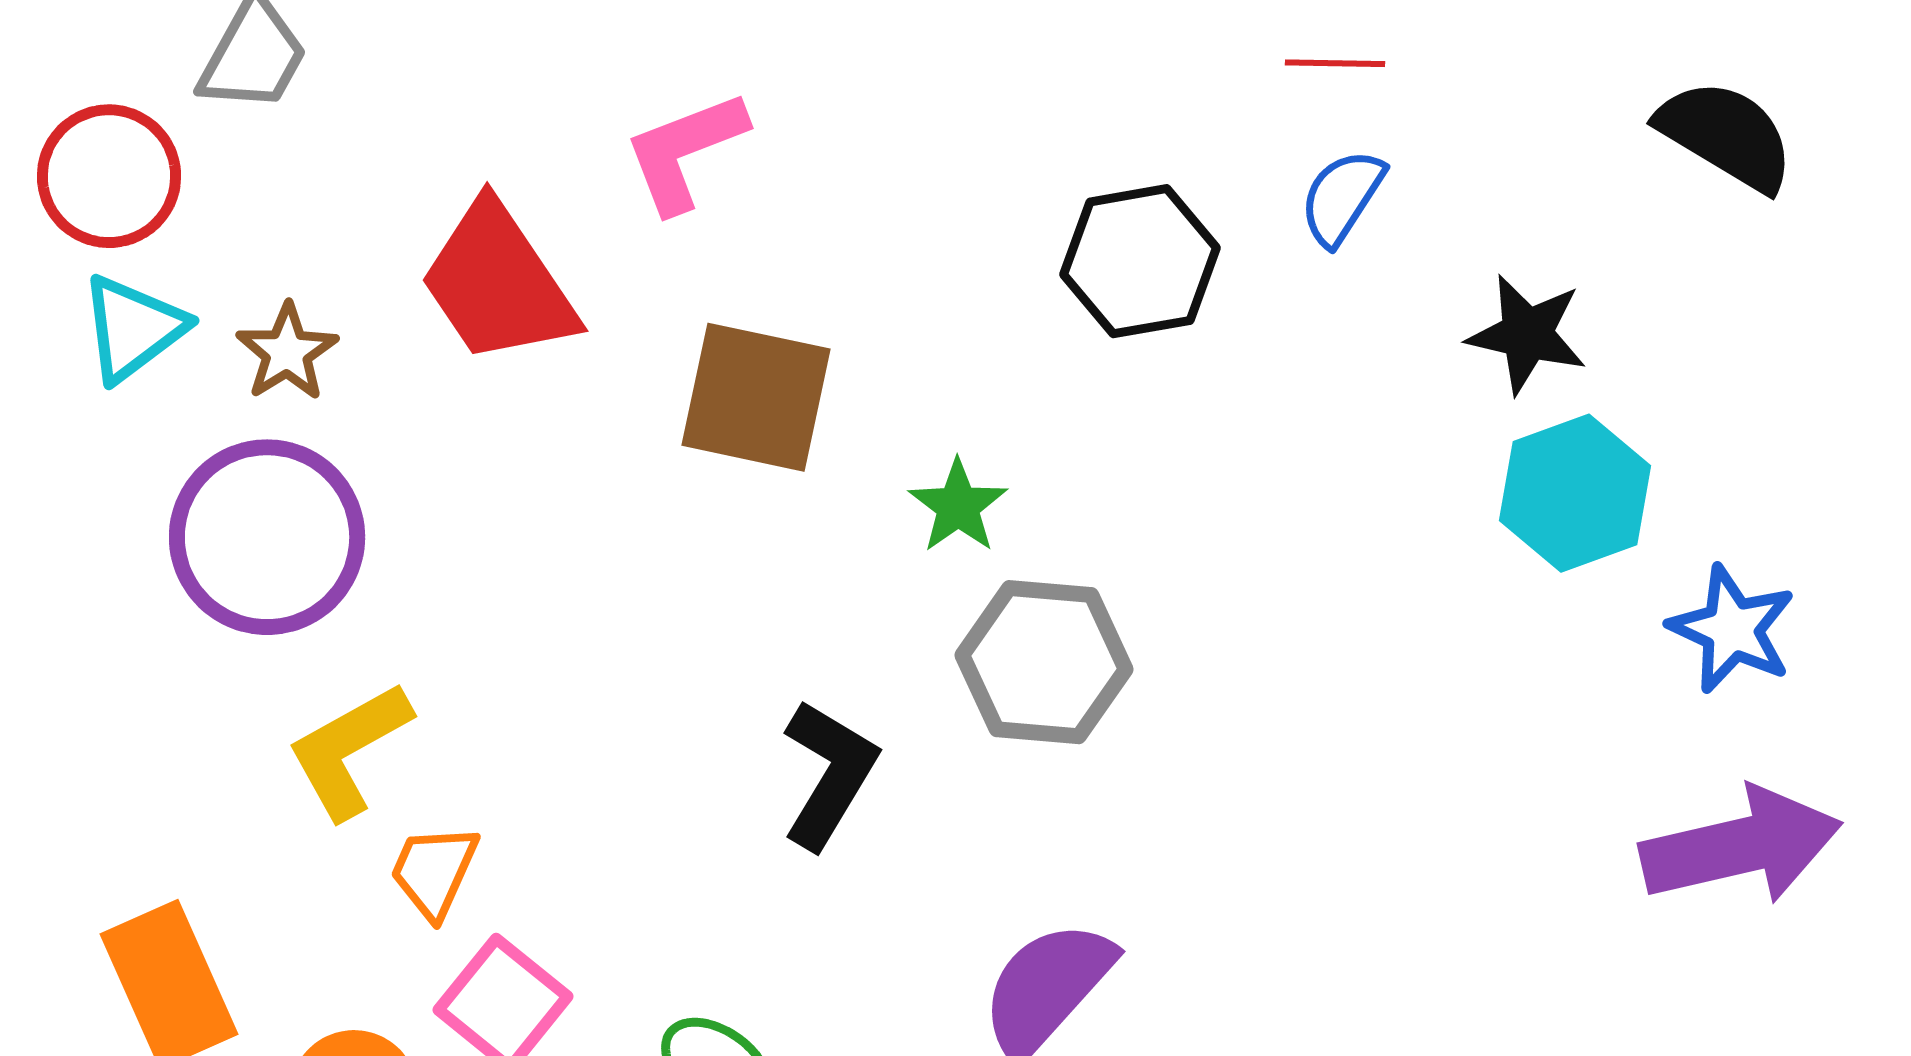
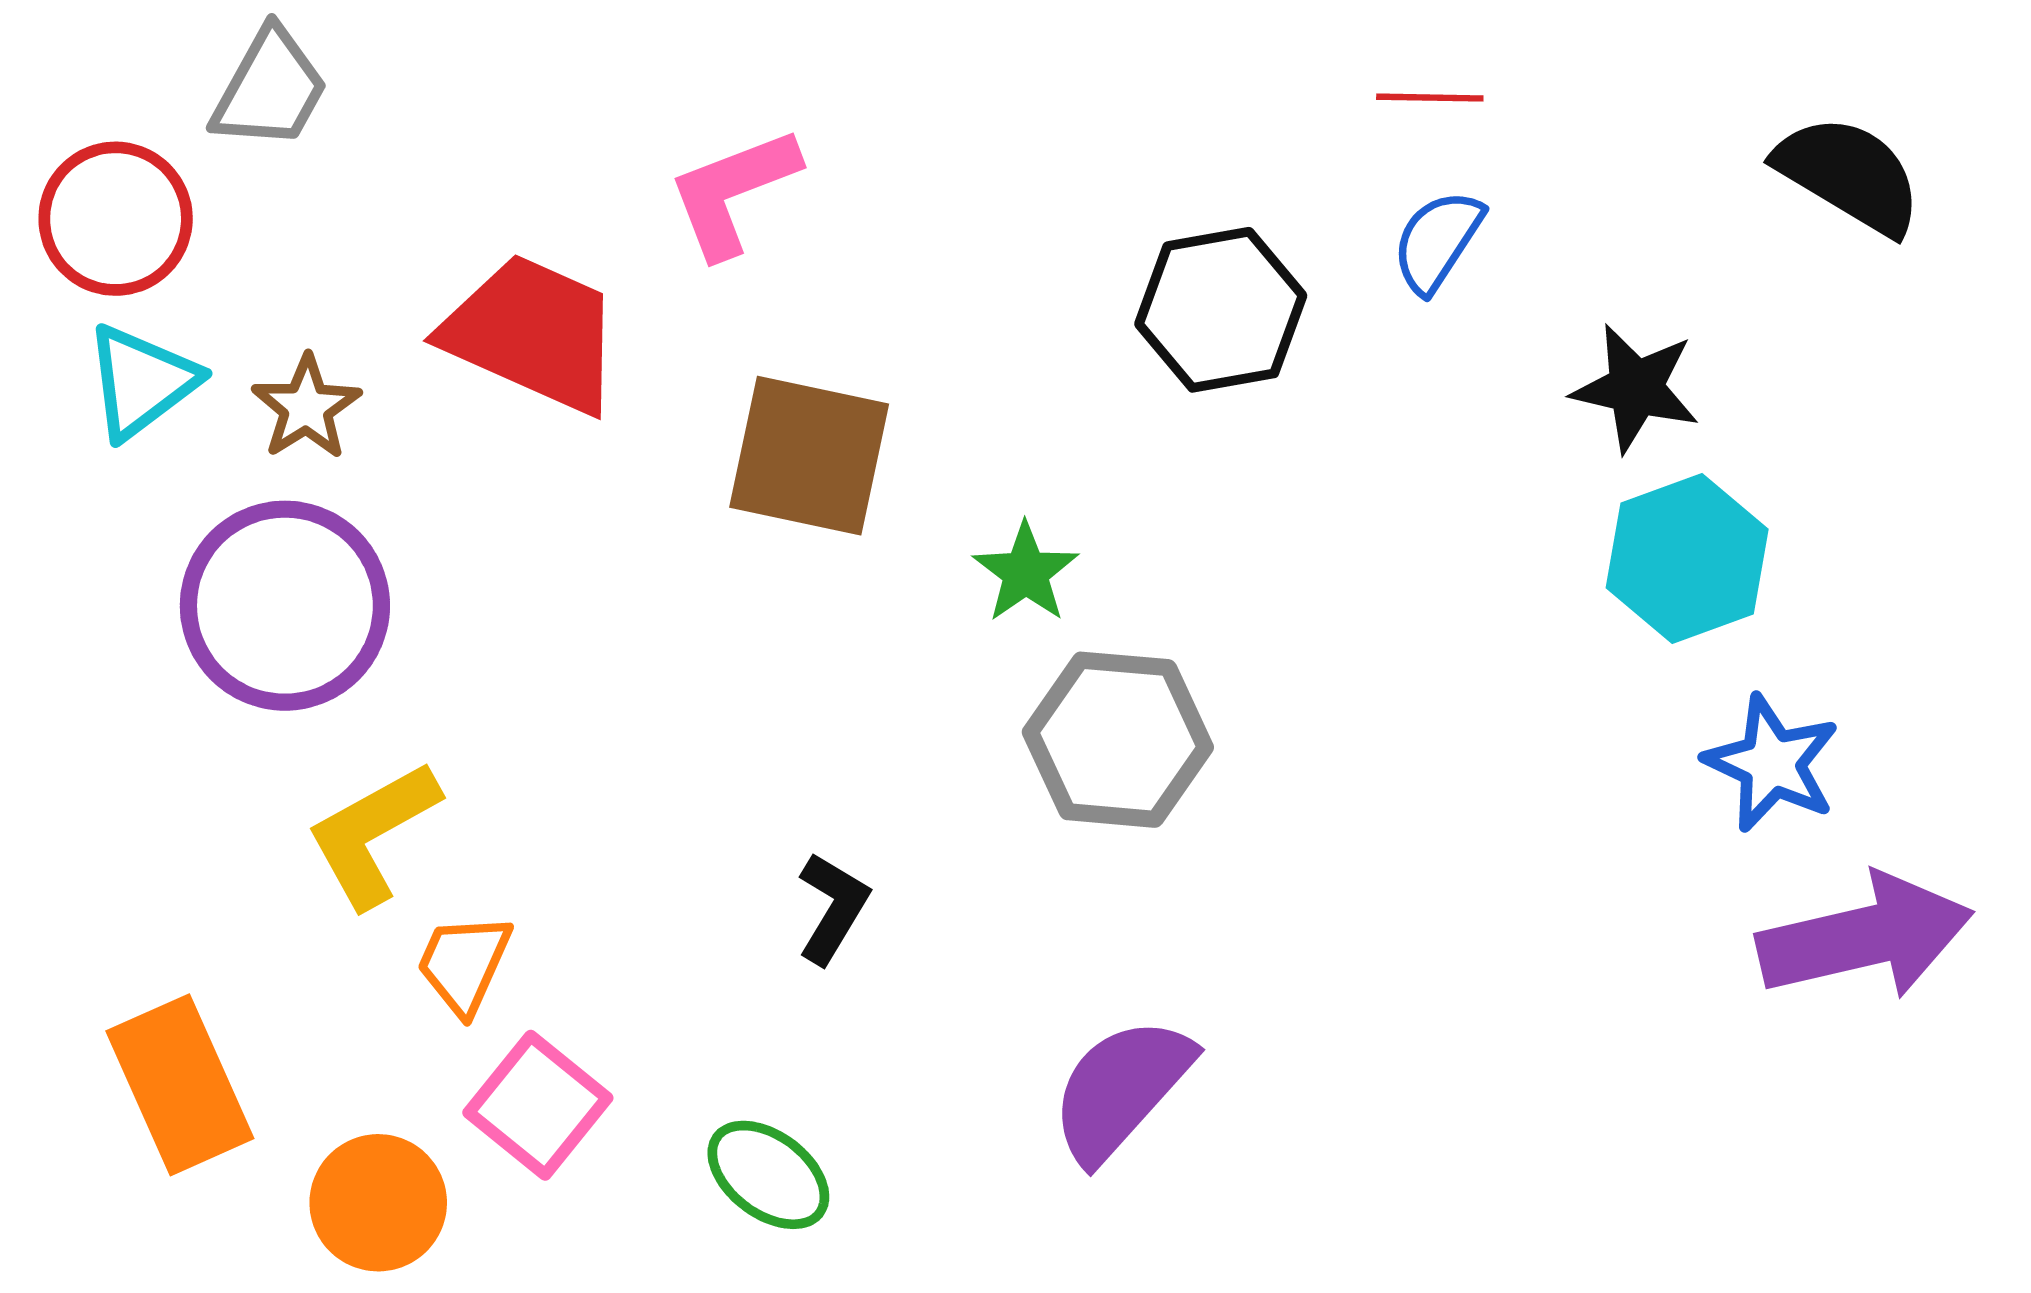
red trapezoid: (498, 283) -> (533, 333), turned 148
blue star: (1732, 629) -> (1772, 763), moved
black L-shape: (829, 774) -> (833, 908), moved, size x0.7

